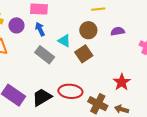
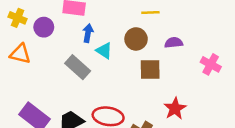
blue arrow: (40, 29) -> (88, 33), moved, turned 32
brown square: (84, 54) -> (150, 69), moved, turned 30

